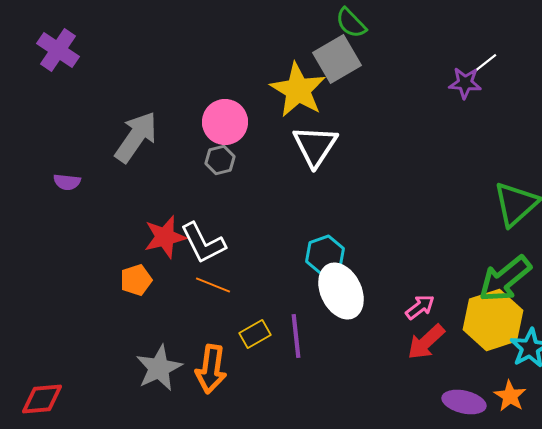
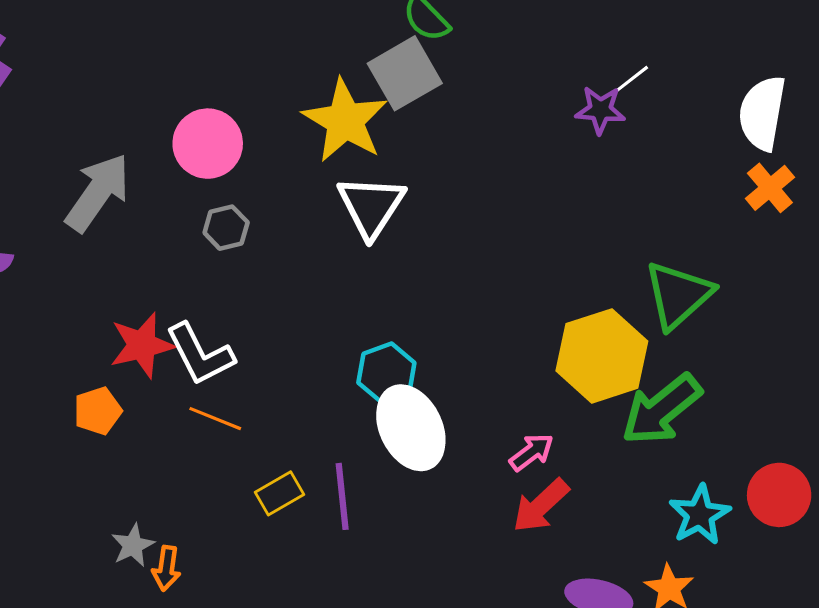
pink circle: (225, 122) -> (208, 144), moved
yellow hexagon: (493, 320) -> (602, 356), moved
gray star: (159, 368) -> (133, 545), size x0.6
orange arrow: (211, 369) -> (166, 568), moved, size x0.6

